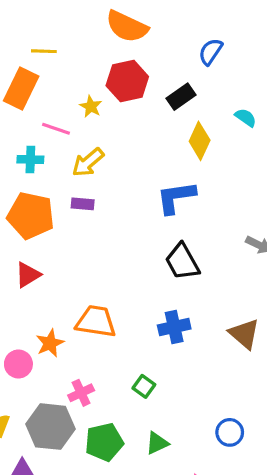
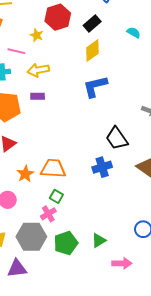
yellow diamond: (200, 141) -> (92, 50), moved, turned 35
yellow arrow: (88, 162) -> (38, 70), turned 35
black trapezoid: (182, 262) -> (117, 138), moved
orange star: (50, 343) -> (25, 174), moved
green square: (144, 386) -> (56, 196), moved

